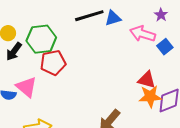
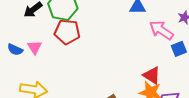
pink triangle: (26, 87) -> (35, 47), size x0.7

